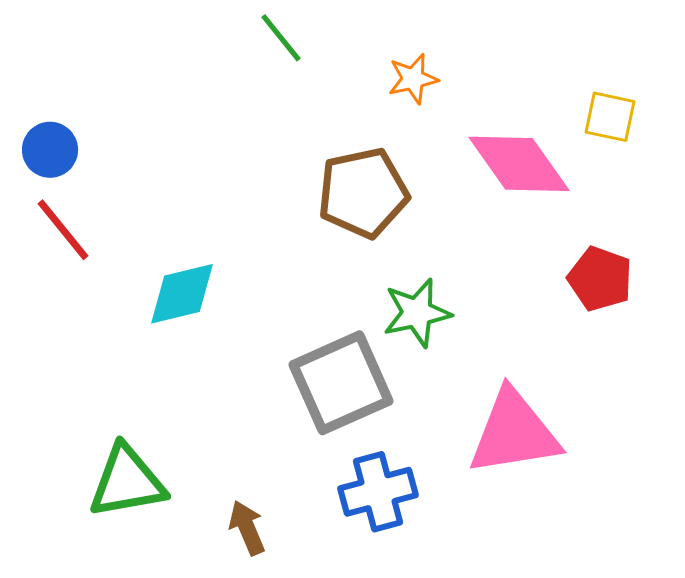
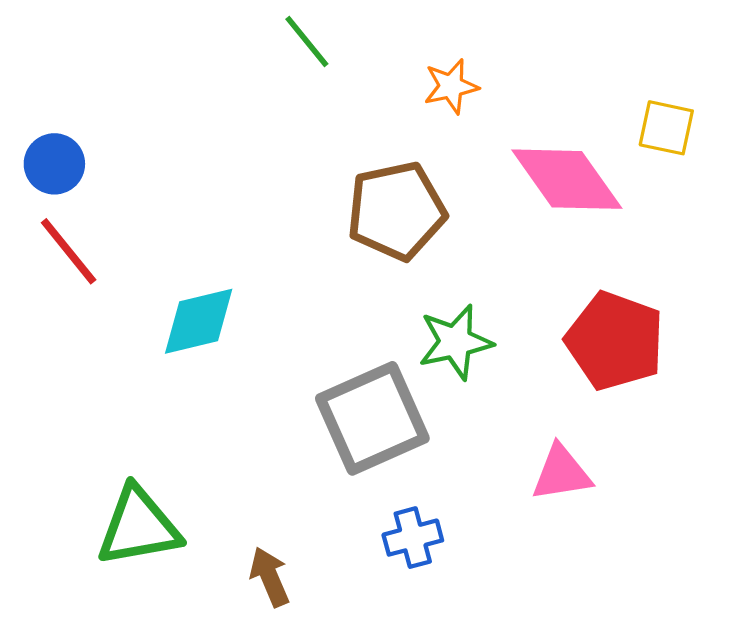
red pentagon: (600, 279) -> (615, 341), moved, size x1.4
pink triangle: (514, 433) -> (561, 473), size x0.6
blue cross: (378, 492) -> (413, 538), size x0.7

